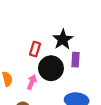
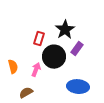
purple rectangle: (76, 60) -> (77, 49), turned 32

